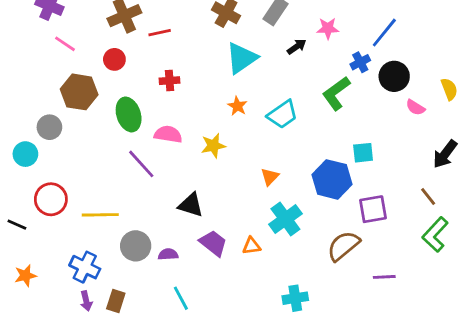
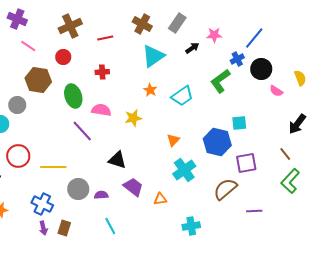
red line: (160, 33) -> (105, 38), moved
orange triangle: (251, 246) -> (160, 199), moved

